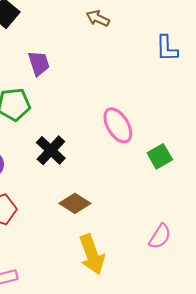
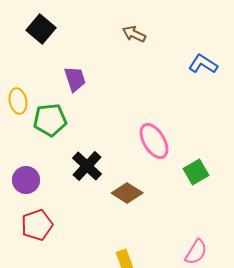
blue L-shape: (167, 48) -> (203, 64), turned 124
brown diamond: (75, 203) -> (127, 193), moved

